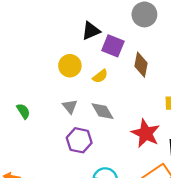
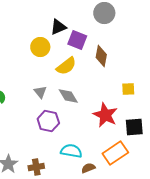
yellow circle: (70, 66) -> (40, 47), moved
yellow semicircle: (100, 76) -> (66, 66), size x1.5

